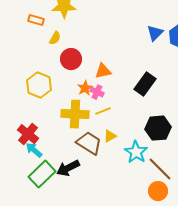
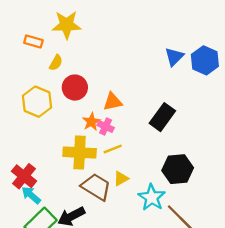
yellow hexagon: (39, 85) -> (37, 102), moved

